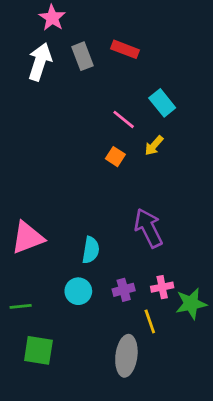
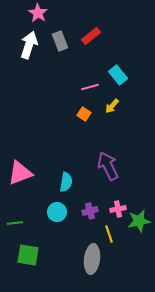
red rectangle: (125, 49) -> (91, 36), turned -60
pink line: (124, 119) -> (90, 87), turned -54

